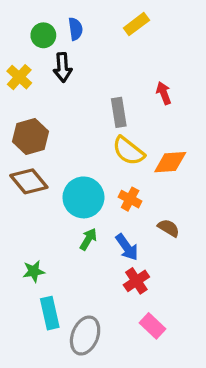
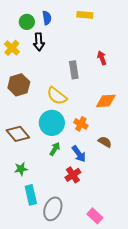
yellow rectangle: (136, 24) -> (85, 15), turned 42
yellow semicircle: (128, 151) -> (57, 96), moved
brown diamond: (29, 181) -> (18, 134), moved
red cross: (136, 281) -> (73, 175), moved
pink rectangle: (153, 326) -> (95, 216), moved

